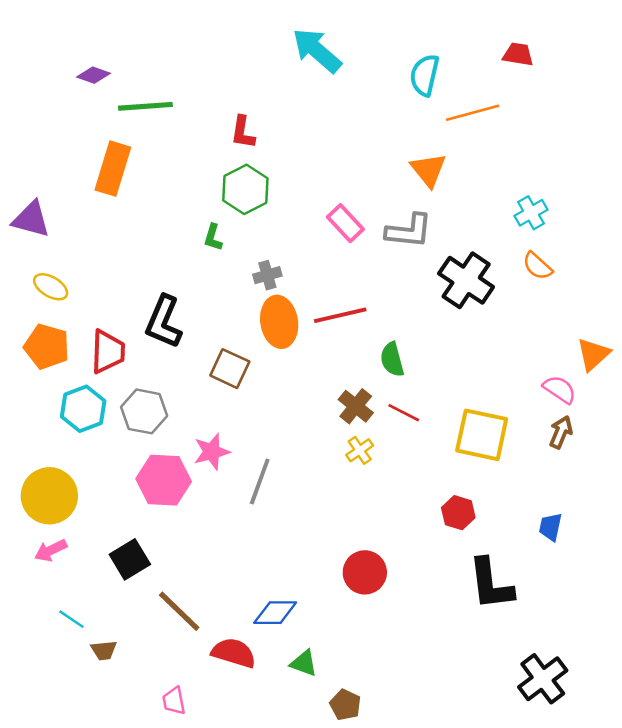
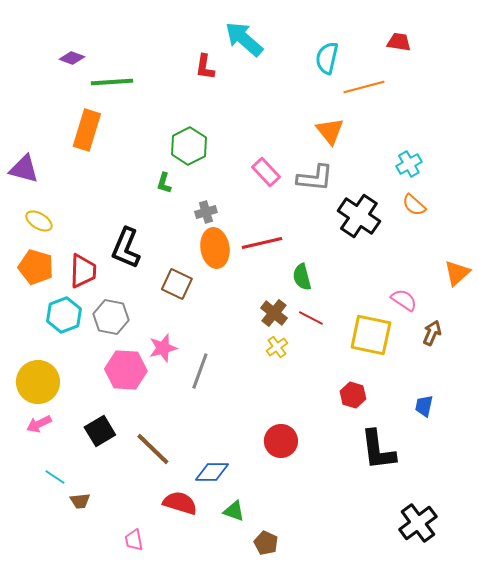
red L-shape: (243, 132) -> (205, 67), moved
pink semicircle: (560, 389) -> (404, 300), moved
brown line: (179, 611) -> (153, 449), moved

